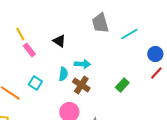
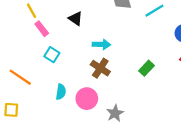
cyan semicircle: (63, 74) -> (61, 92), moved
cyan square: (35, 83) -> (52, 55), moved

